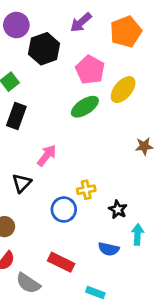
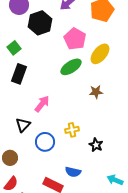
brown star: (144, 146) -> (96, 92), moved
blue circle: (64, 209) -> (45, 142), moved
cyan arrow: (138, 235) -> (115, 180), moved, turned -70
blue semicircle: (109, 249) -> (73, 172), moved

